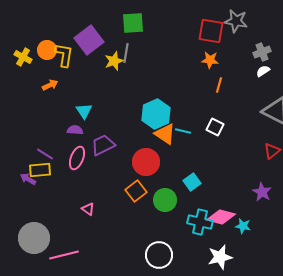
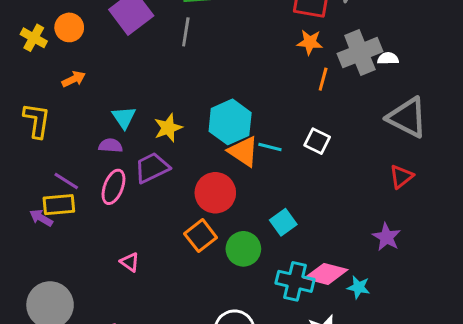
gray cross: (262, 52) -> (360, 53), moved, size x1.6
yellow L-shape: (64, 55) -> (37, 120), moved
yellow star: (114, 61) -> (168, 128), moved
white semicircle: (263, 71) -> (388, 58), turned 32

